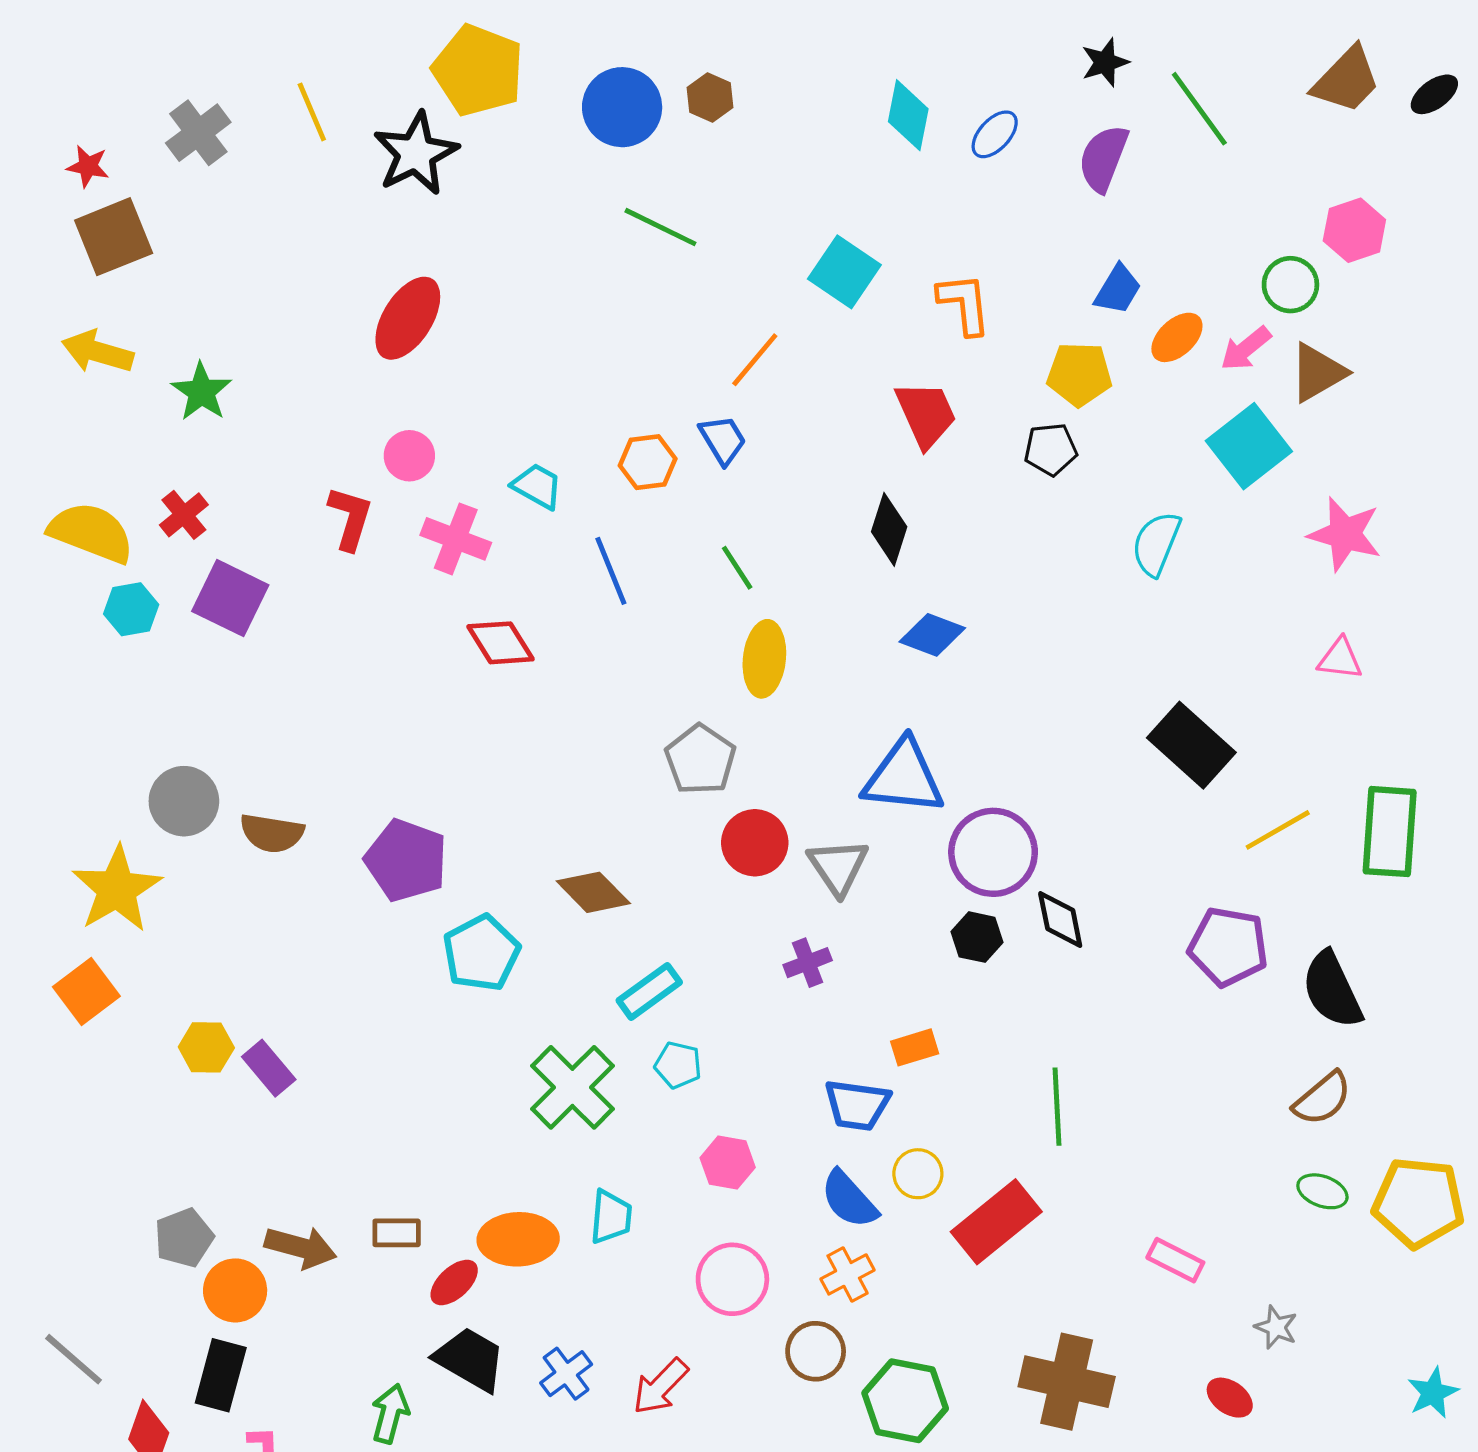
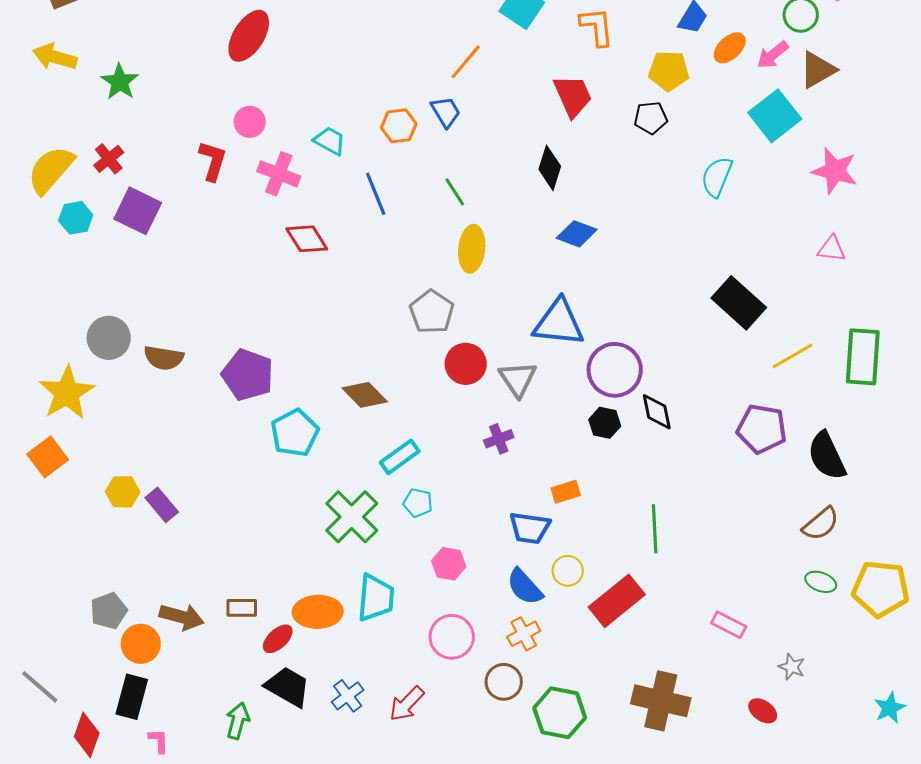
yellow semicircle: (91, 532) -> (51, 170), turned -70
cyan trapezoid: (611, 1217) -> (376, 598), size x1.4

